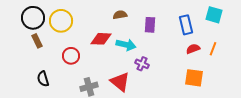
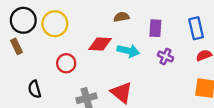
brown rectangle: (37, 41) -> (16, 46), moved
purple cross: (142, 64) -> (166, 56), moved

